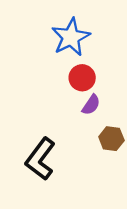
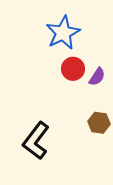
purple semicircle: (91, 105) -> (97, 77), moved

